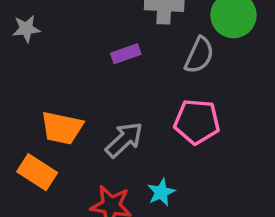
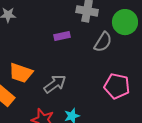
pink pentagon: (197, 122) -> (117, 86), moved

